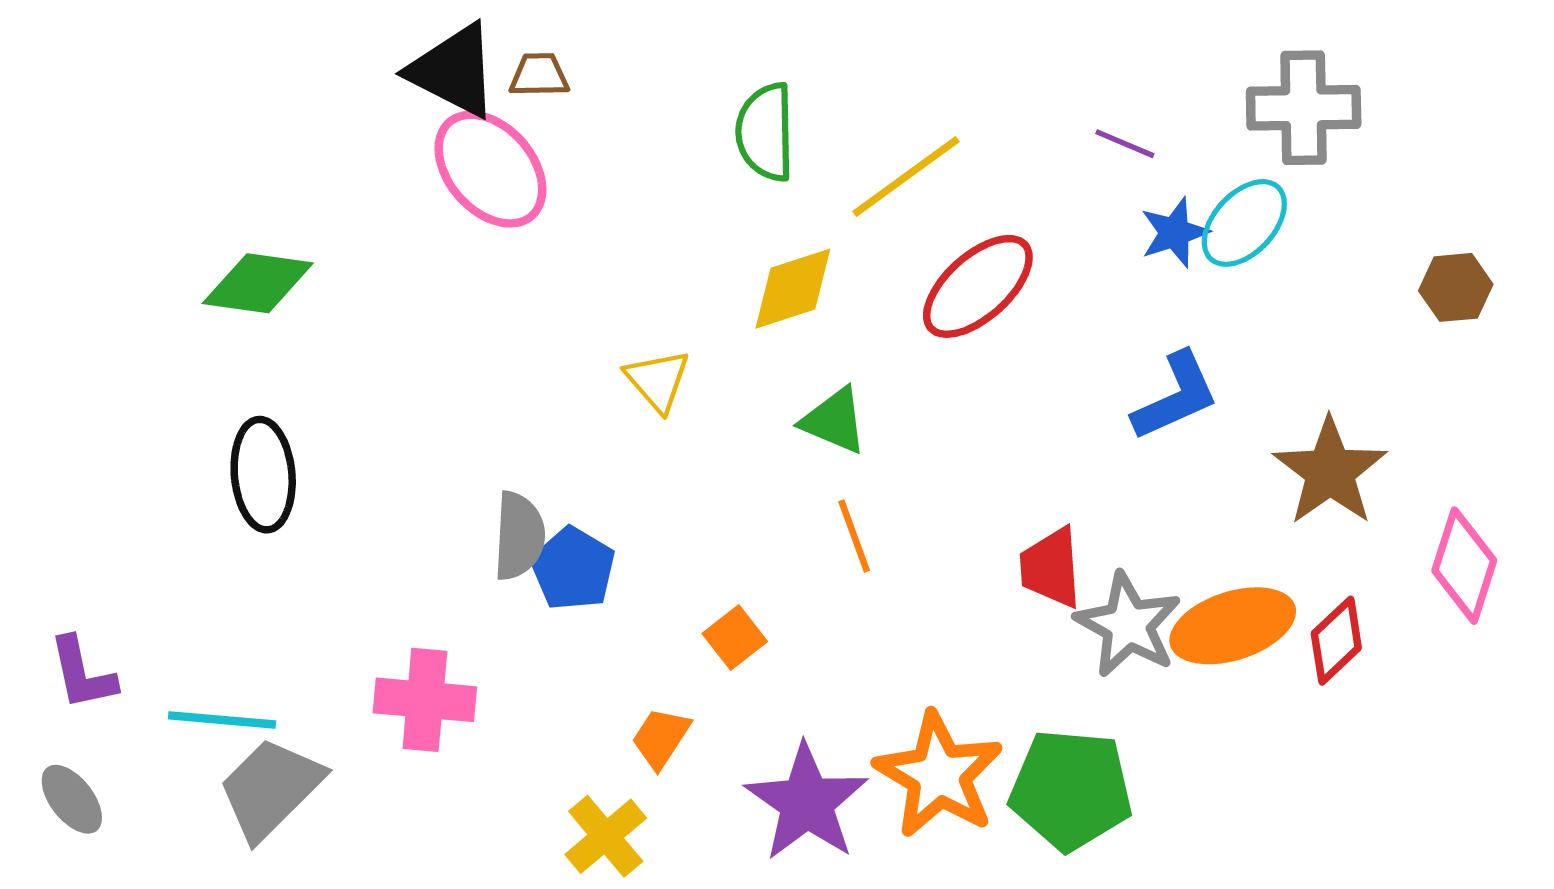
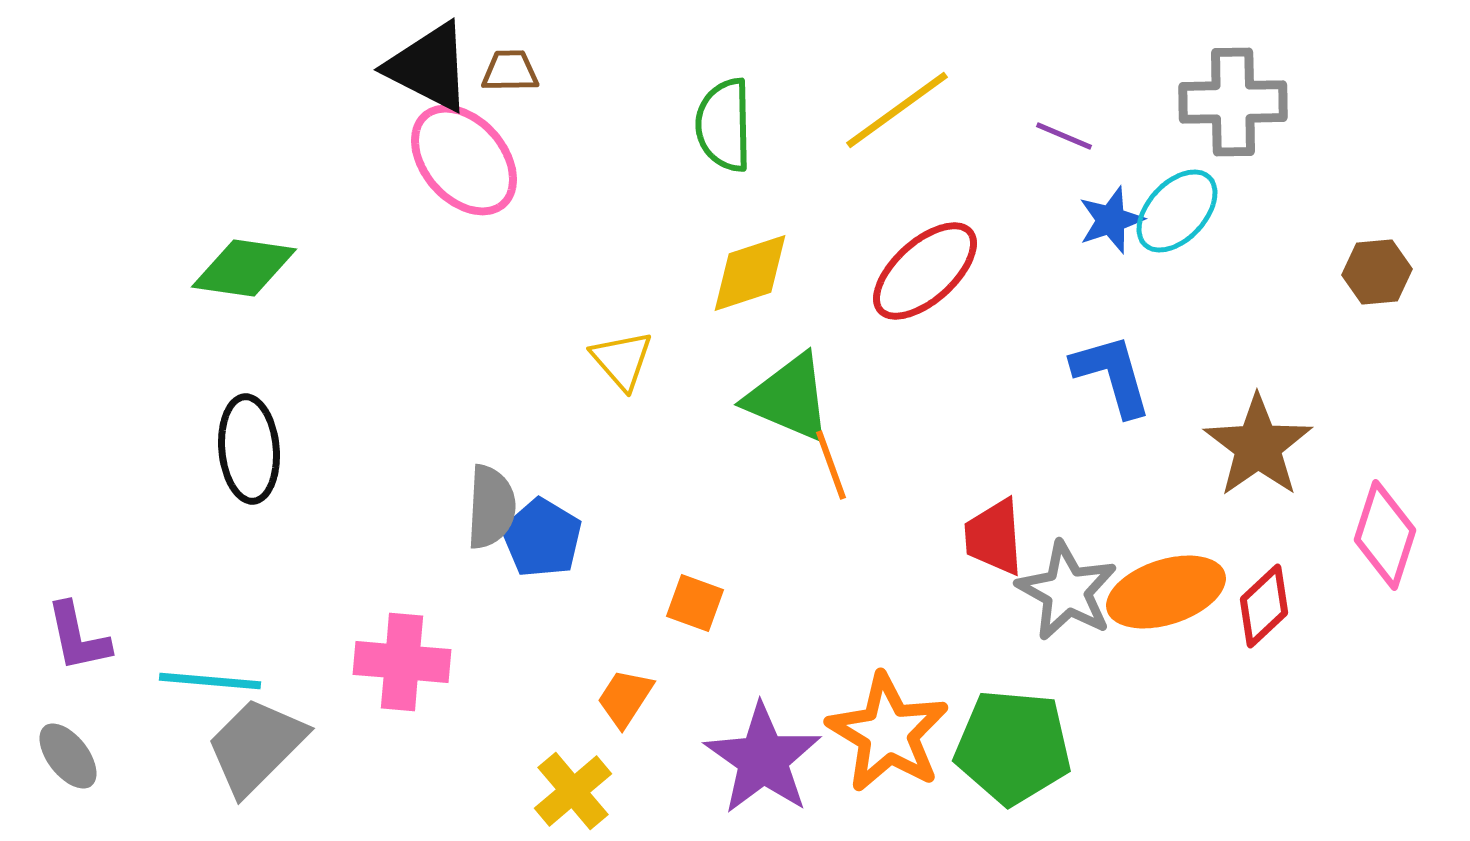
yellow line: (906, 176) -> (897, 110), moved
blue L-shape: (1176, 396) -> (1112, 375), turned -82
green triangle: (834, 421) -> (789, 398), size x1.4
orange line: (854, 536) -> (831, 465), moved
orange square: (735, 637) -> (695, 603), turned -32

